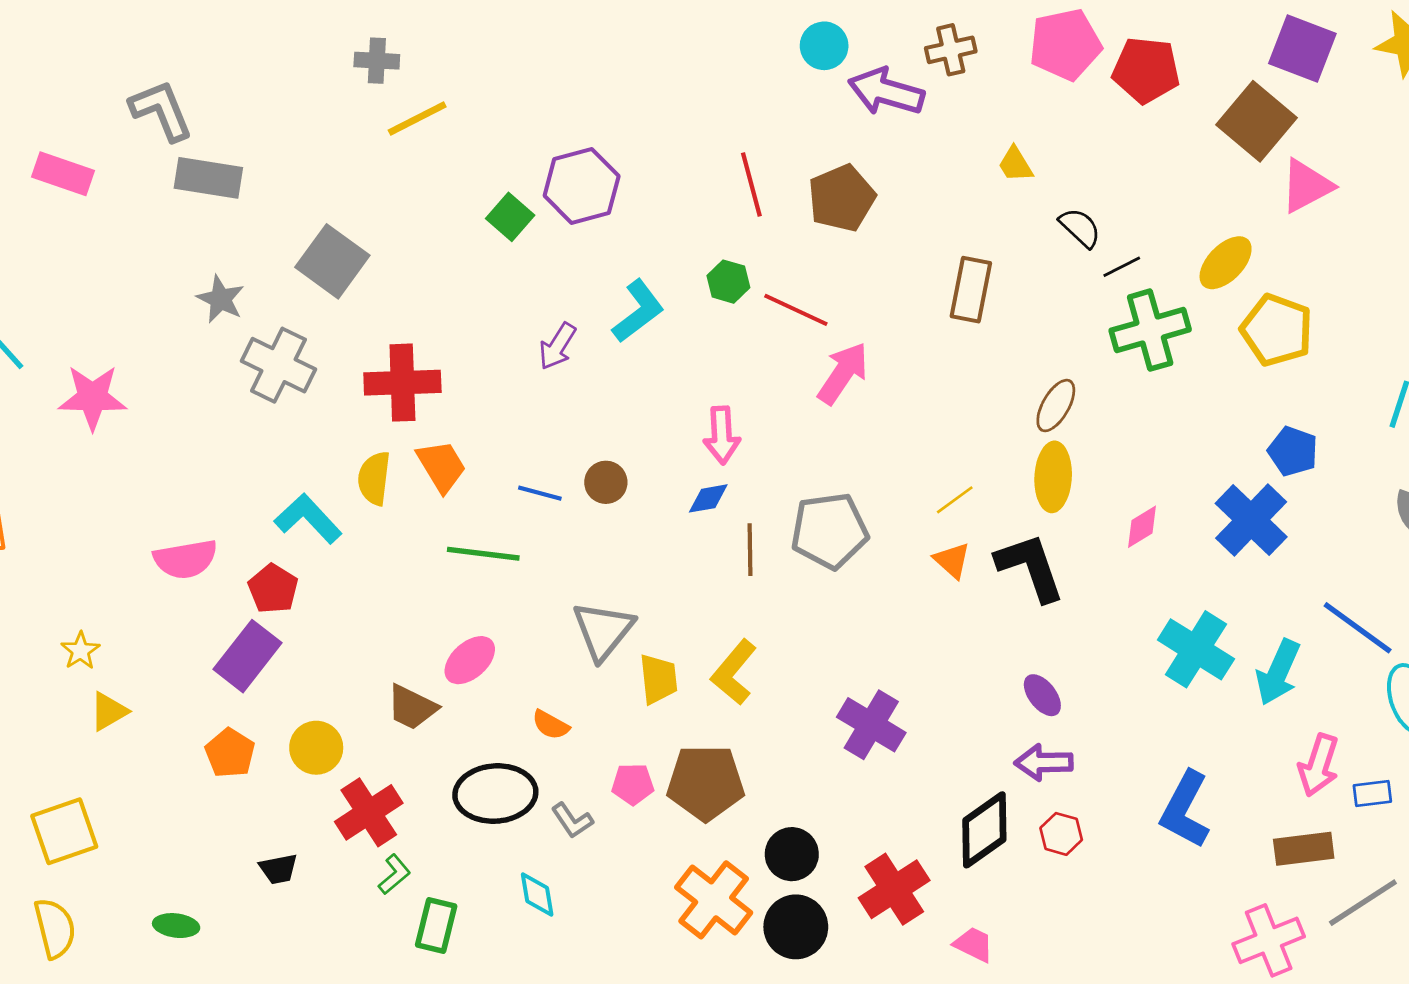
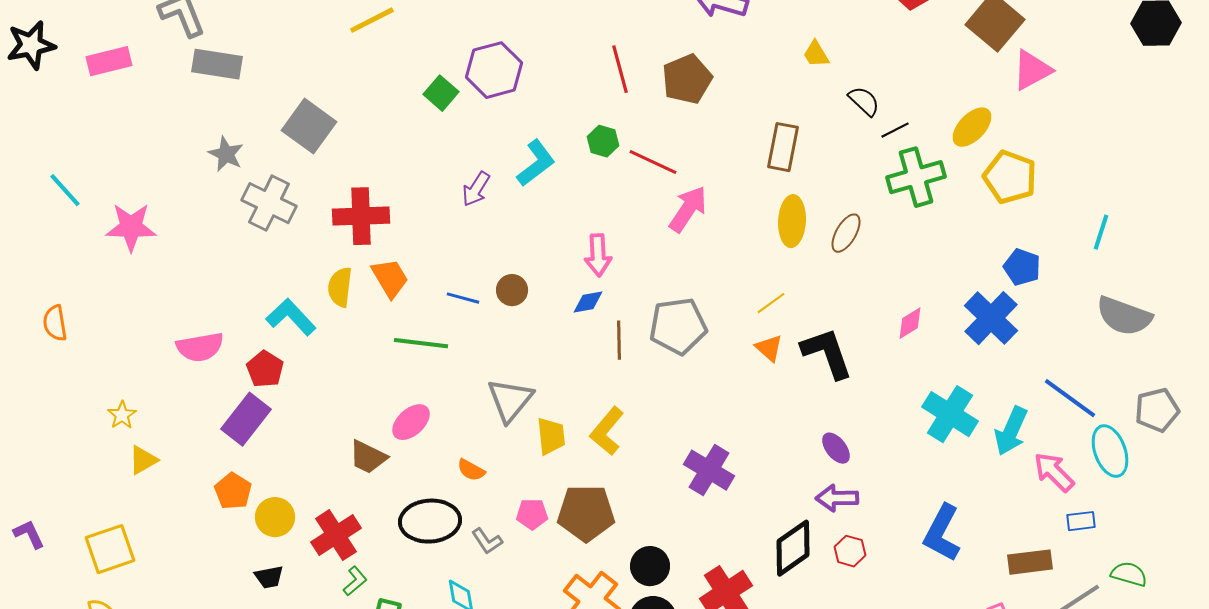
pink rectangle: (63, 174) -> (109, 61), turned -33
yellow ellipse: (1053, 477) -> (792, 221), moved
yellow circle: (316, 748) -> (275, 517), moved
pink arrow: (1319, 765) -> (1054, 472), moved, turned 117

